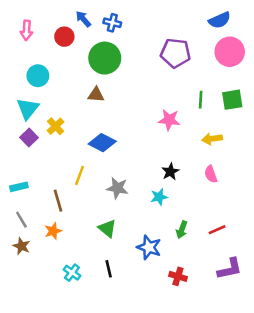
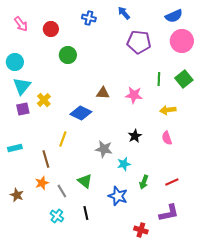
blue arrow: (83, 19) -> (124, 13), moved
pink arrow: (26, 30) -> (21, 24), turned -42
green circle: (105, 58) -> (68, 55), moved, size x0.7
cyan circle: (38, 76) -> (15, 62), moved
brown triangle: (96, 95) -> (103, 93), moved
green square: (232, 100) -> (184, 79), turned -30
purple square: (29, 138) -> (23, 109), turned 32
gray star: (117, 188) -> (104, 149), moved
cyan star: (159, 197) -> (124, 164), moved
gray line: (21, 220) -> (62, 191), moved
purple L-shape: (230, 269) -> (169, 213), moved
red cross: (178, 276) -> (141, 230), moved

